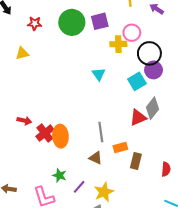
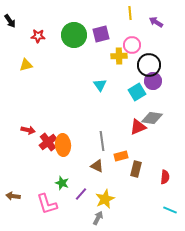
gray diamond: (152, 108) -> (152, 118), turned 60

